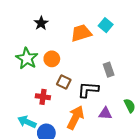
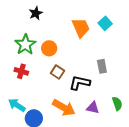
black star: (41, 23) -> (36, 13), moved
orange trapezoid: (81, 33) -> (81, 28), turned 75
red cross: (43, 97) -> (21, 71), moved
orange arrow: (75, 118) -> (64, 108), turned 85

